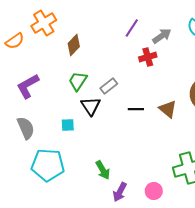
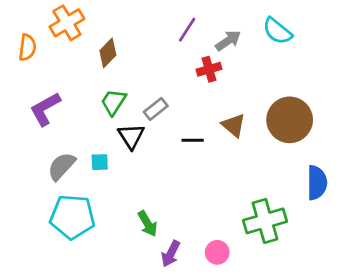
orange semicircle: (15, 41) -> (27, 47), turned -48
brown triangle: (168, 109) -> (234, 125), moved
gray semicircle: (26, 128) -> (61, 166), moved, turned -115

